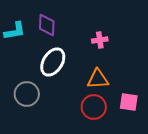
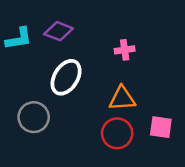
purple diamond: (47, 25) -> (59, 31), turned -70

